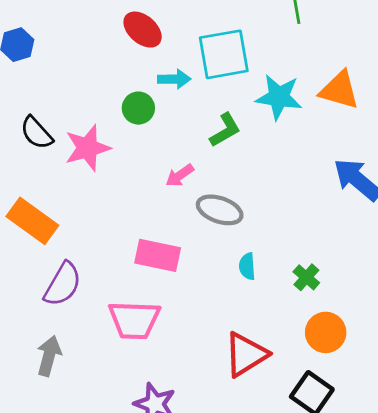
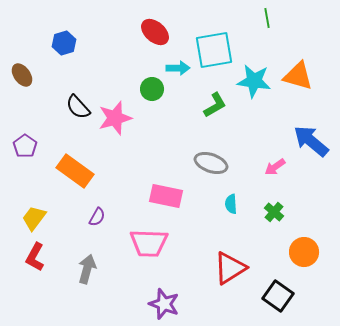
pink arrow: (180, 175) -> (275, 167), moved
purple semicircle: (63, 284) -> (97, 217), size x0.6
orange circle: (326, 332) -> (304, 252), moved

